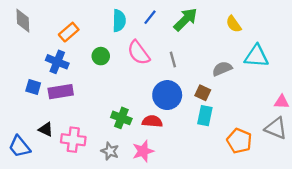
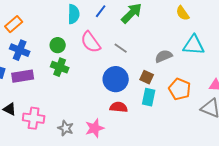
yellow semicircle: (234, 24) -> (183, 13), moved
orange rectangle: (69, 32) -> (14, 24), moved
gray line: (173, 60) -> (121, 48), turned -40
green cross: (121, 118) -> (60, 67), moved
red semicircle: (152, 121) -> (119, 107), moved
orange pentagon: (239, 141) -> (180, 89), moved

